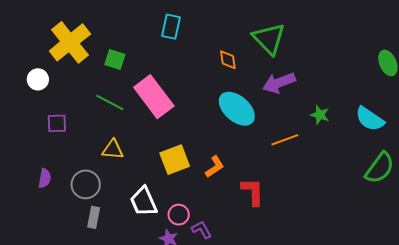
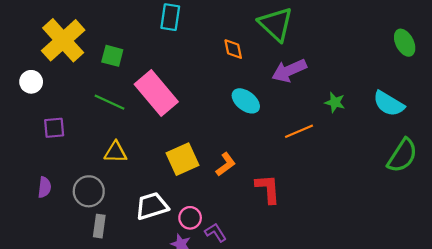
cyan ellipse: (237, 109) -> (246, 101), size x0.7
white trapezoid: (144, 202) -> (152, 206), turned 100

